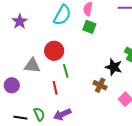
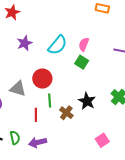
purple star: (20, 21) -> (25, 43), moved
black star: (114, 67) -> (87, 101), moved
brown cross: (100, 85) -> (66, 113), moved

